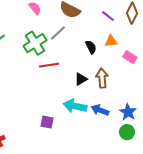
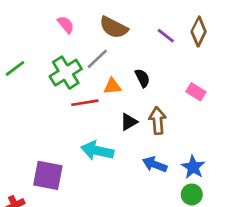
orange triangle: (111, 41) -> (112, 86), moved
cyan arrow: (75, 106) -> (97, 151), moved
purple square: (47, 122) -> (48, 175), moved, size x1.6

